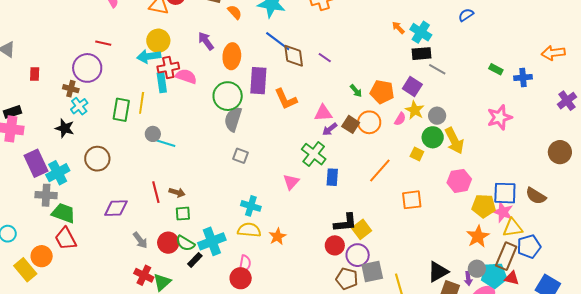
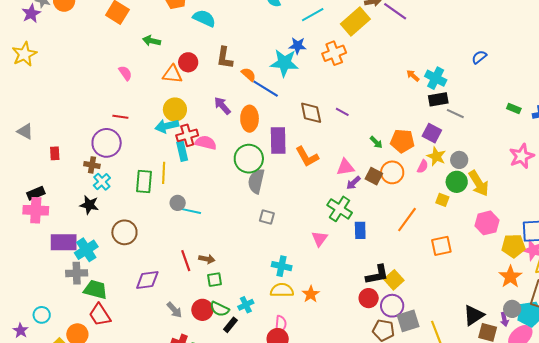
blue line: (278, 41) -> (266, 89), moved
purple rectangle: (36, 163) -> (64, 242), turned -60
cyan cross: (212, 241) -> (246, 305), size x0.6

